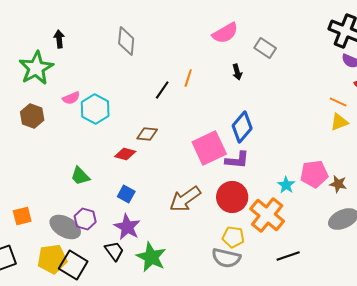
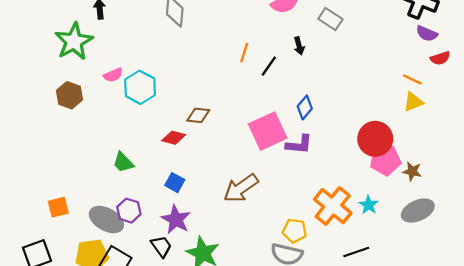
black line: (162, 90) -> (269, 66), moved
blue diamond: (242, 127) -> (305, 107), size x0.7
cyan star: (286, 185) -> (369, 205), moved
red circle: (232, 197) -> (375, 139), moved

